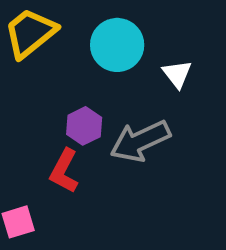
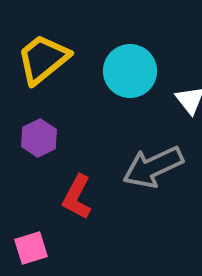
purple hexagon: (84, 126) -> (39, 138), moved

